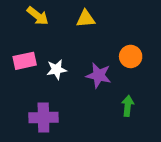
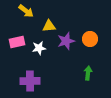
yellow triangle: (86, 19) -> (49, 26), moved
purple star: (99, 75) -> (66, 41), moved, turned -30

